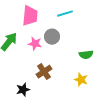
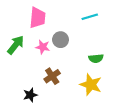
cyan line: (65, 14) -> (90, 17), moved
yellow star: (81, 80) -> (91, 85), size x1.5

